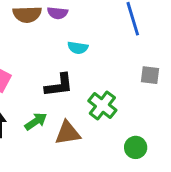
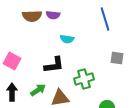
green cross: (102, 105) -> (84, 79), turned 36

